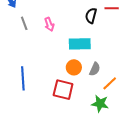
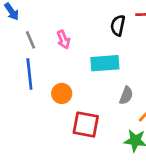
orange circle: (74, 67) -> (62, 93), moved
blue line: (23, 78) -> (29, 74), moved

